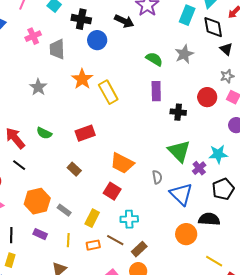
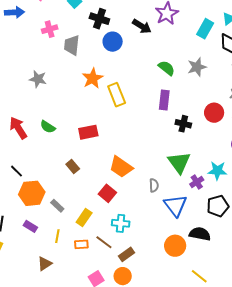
gray star: (38, 87) -> (38, 79), moved, turned -30
black line: (19, 165) -> (17, 171), moved

